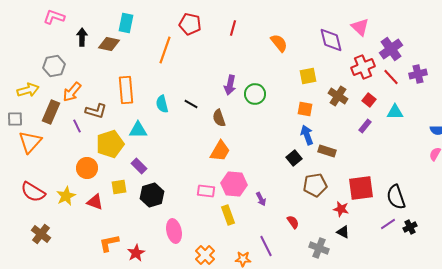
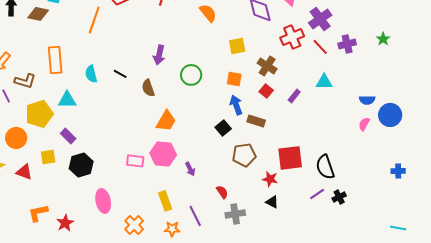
green circle: (255, 94) -> (191, 75), moved
red square: (369, 100) -> (266, 91), moved
orange trapezoid: (220, 151) -> (166, 121), moved
yellow rectangle: (228, 215) -> (165, 201), moved
gray cross: (319, 248) -> (235, 214), moved, turned -30

